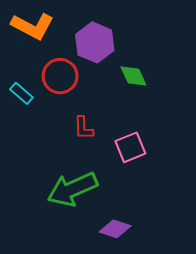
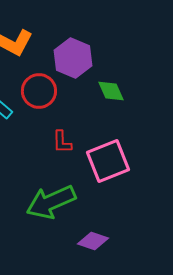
pink square: (130, 147) -> (108, 161), size x1.4

